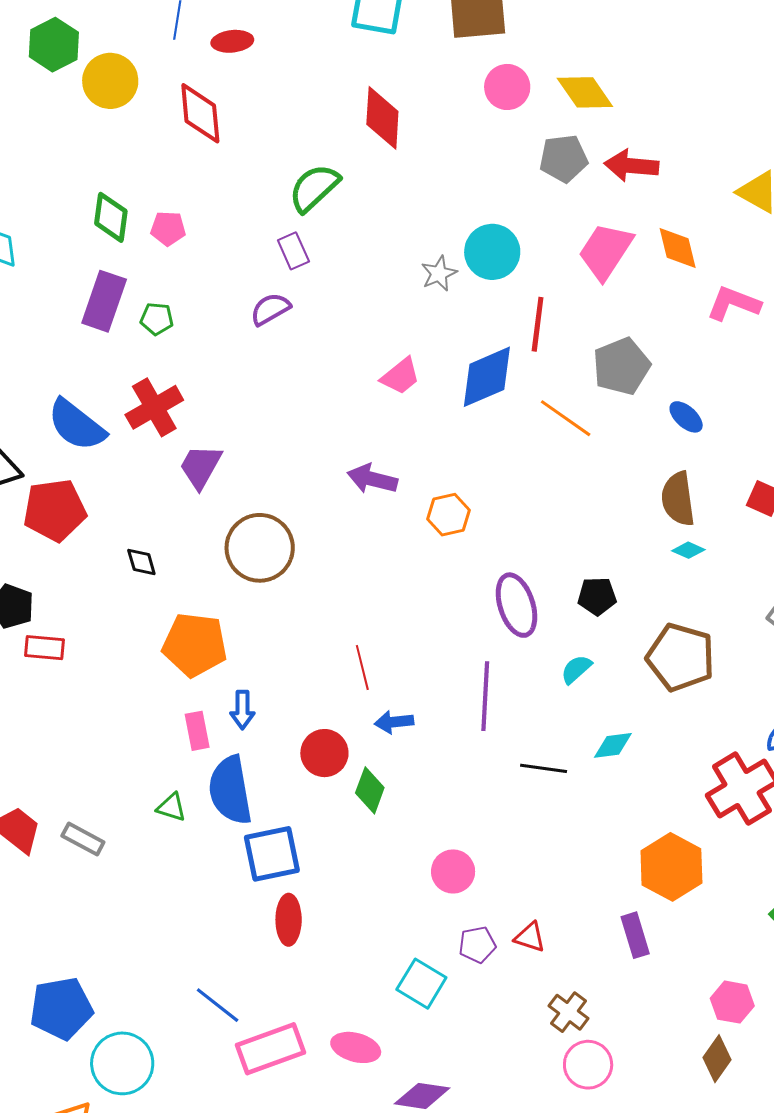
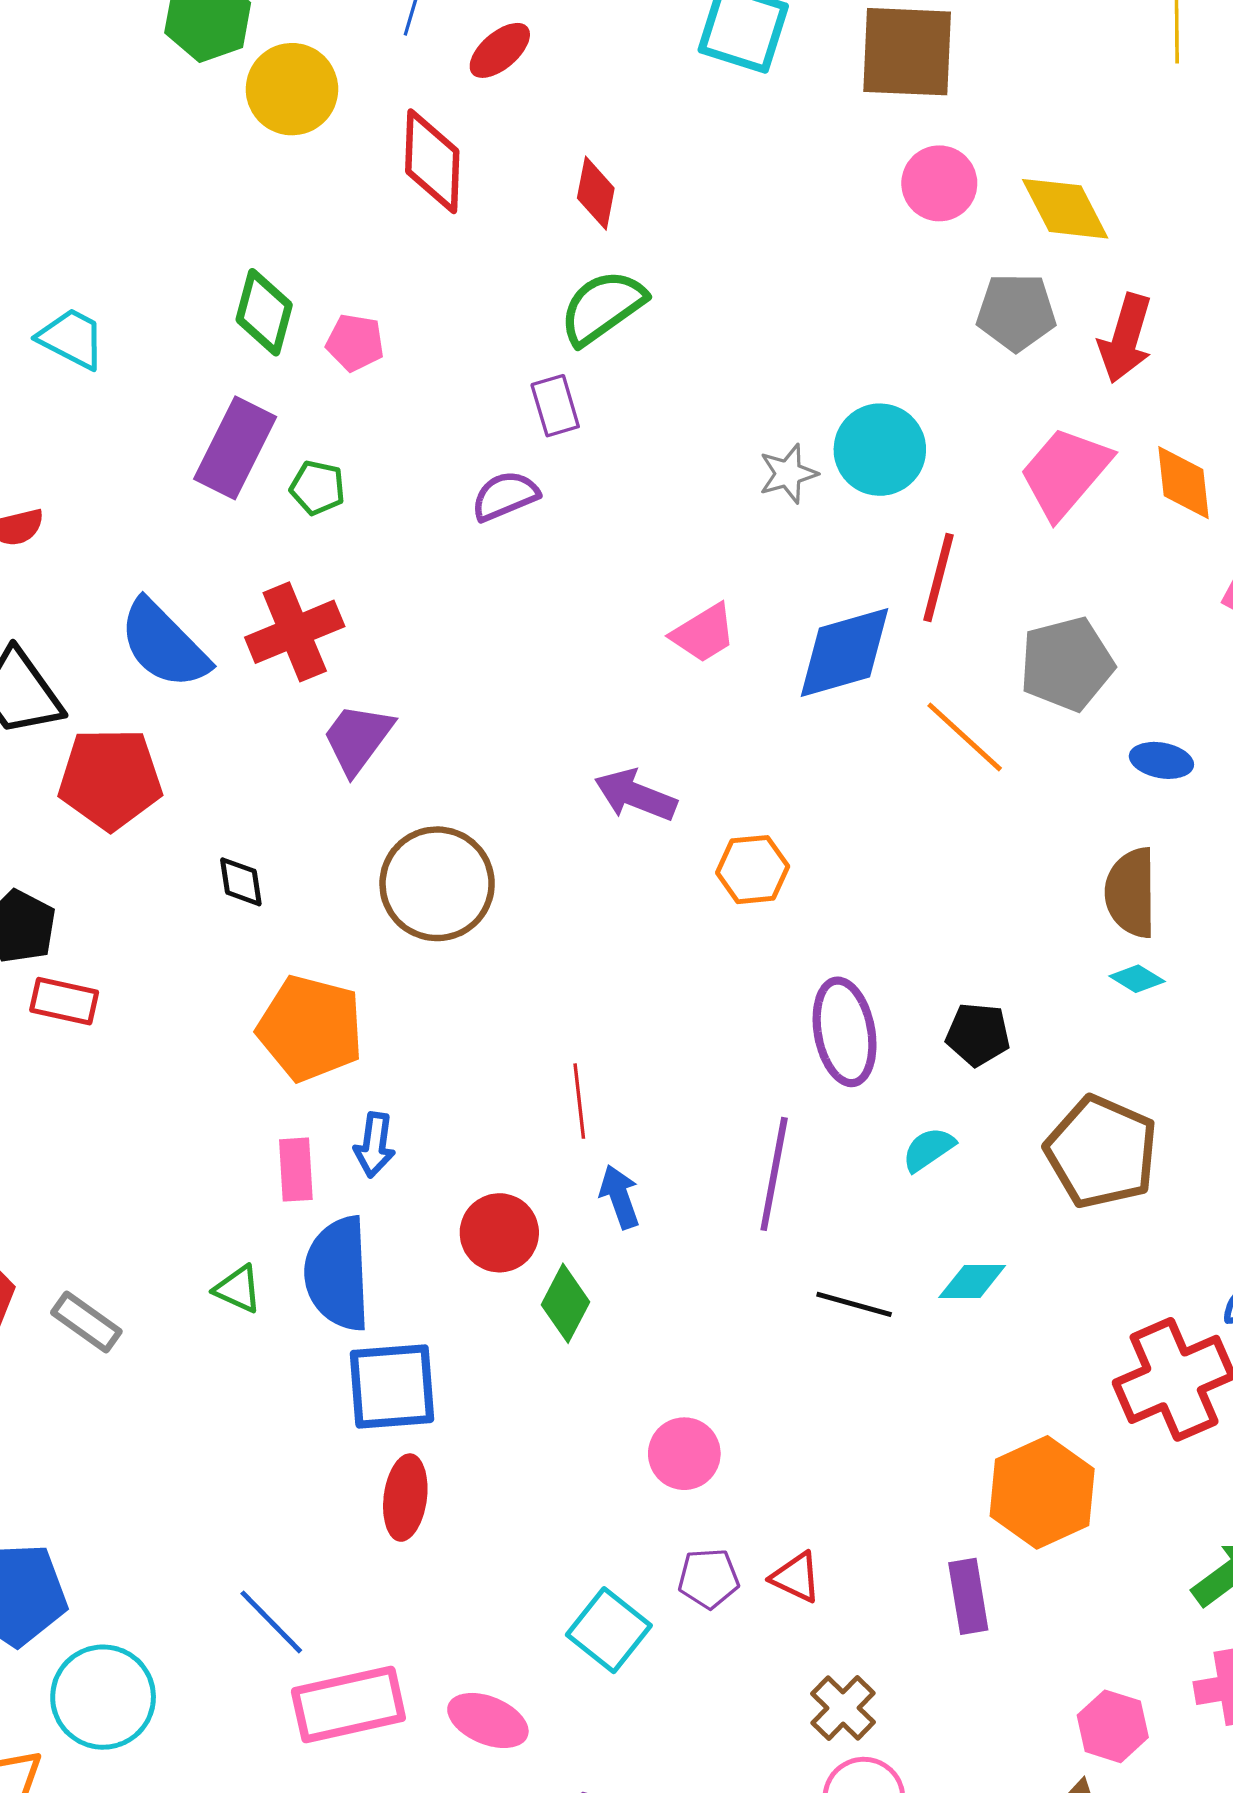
red ellipse: (232, 41) -> (500, 50), turned -42
red diamond: (382, 118) -> (596, 193), moved, size x0.7
red arrow: (631, 166) -> (1125, 338), turned -86
blue ellipse: (686, 417) -> (1161, 760), turned -39
blue arrow: (394, 722) -> (620, 1197), turned 69

